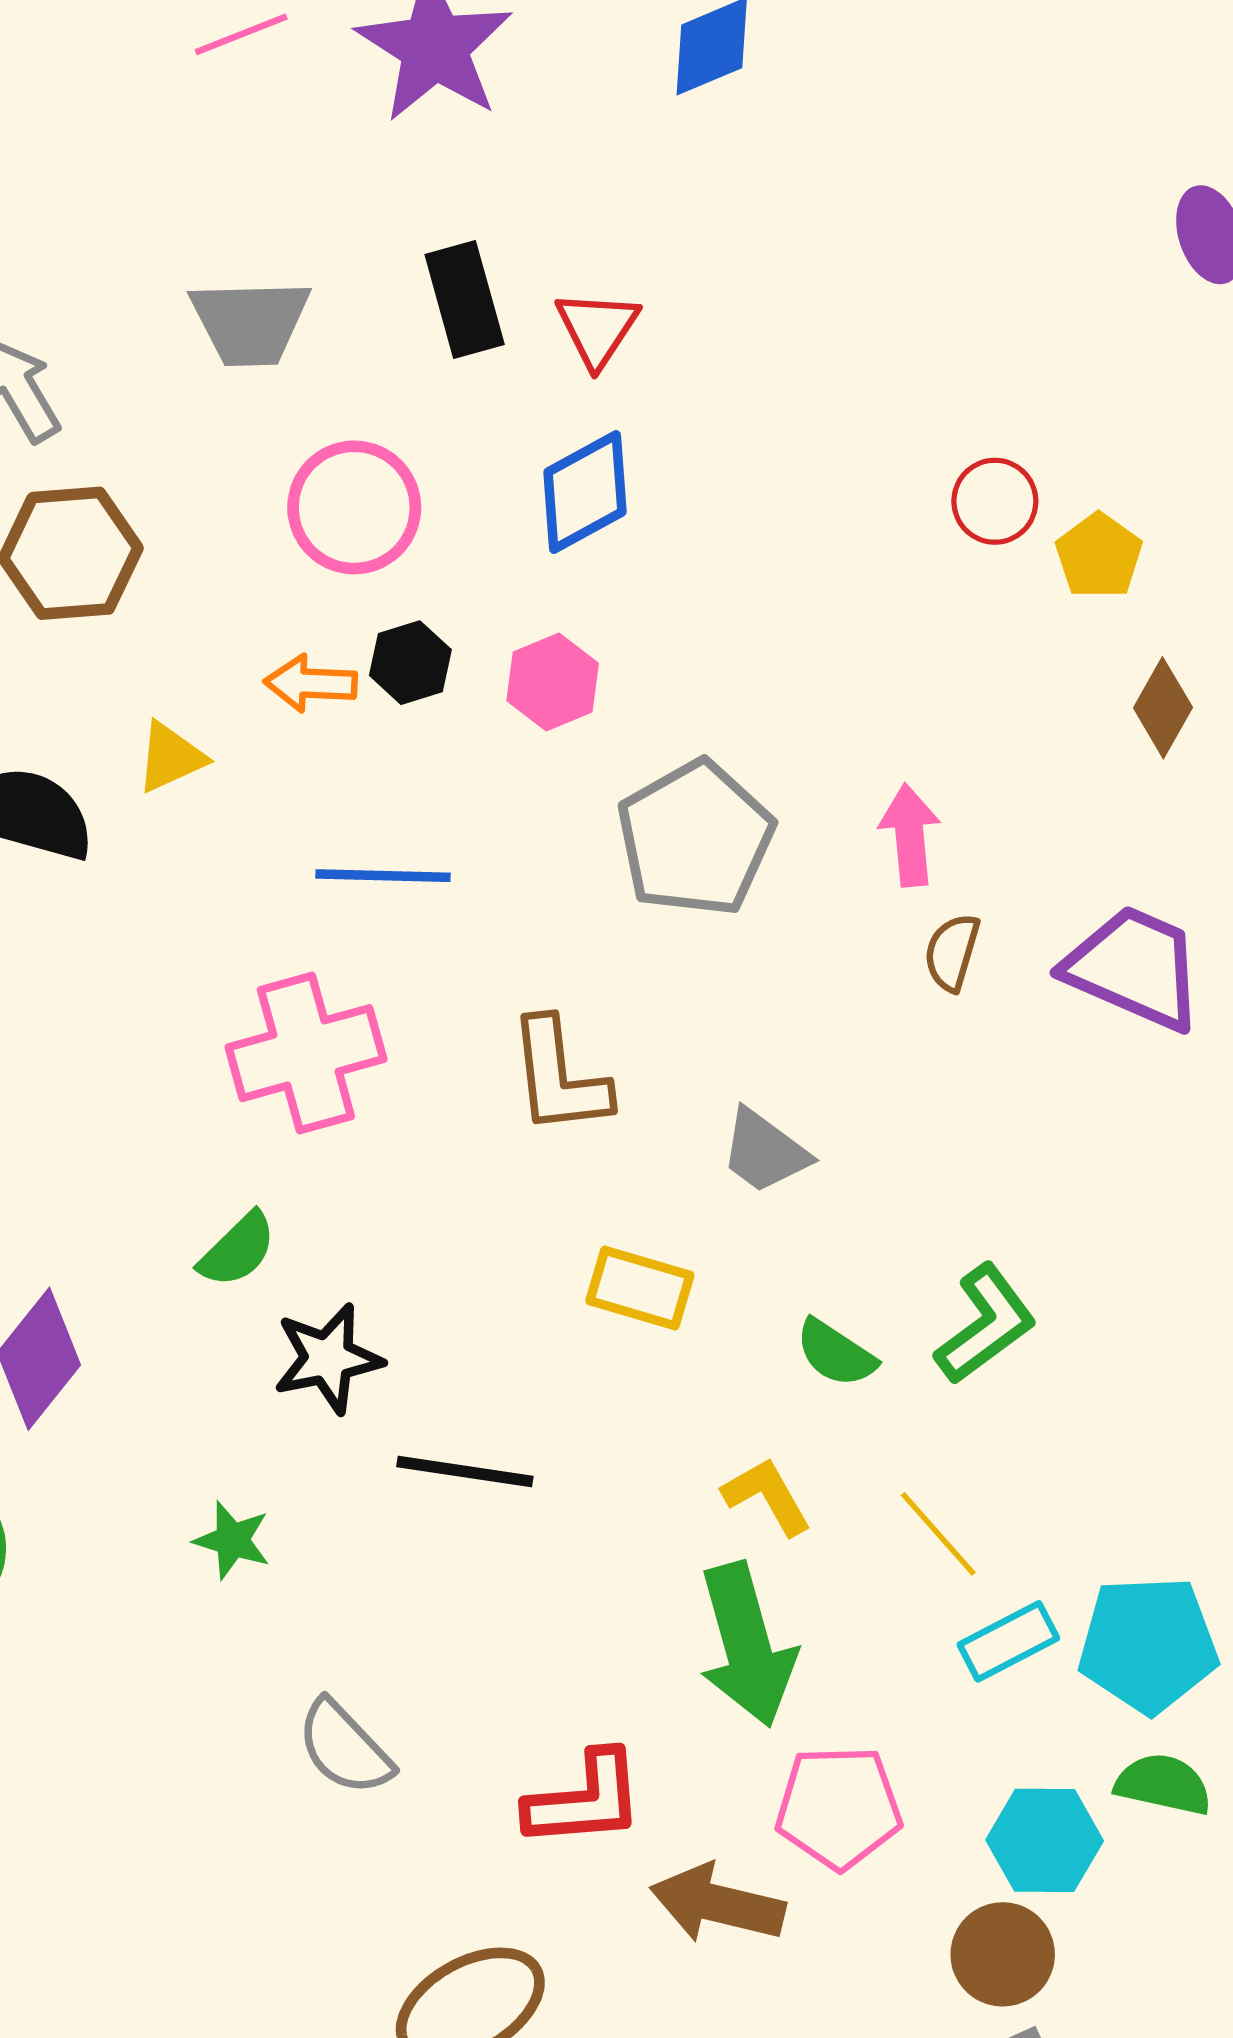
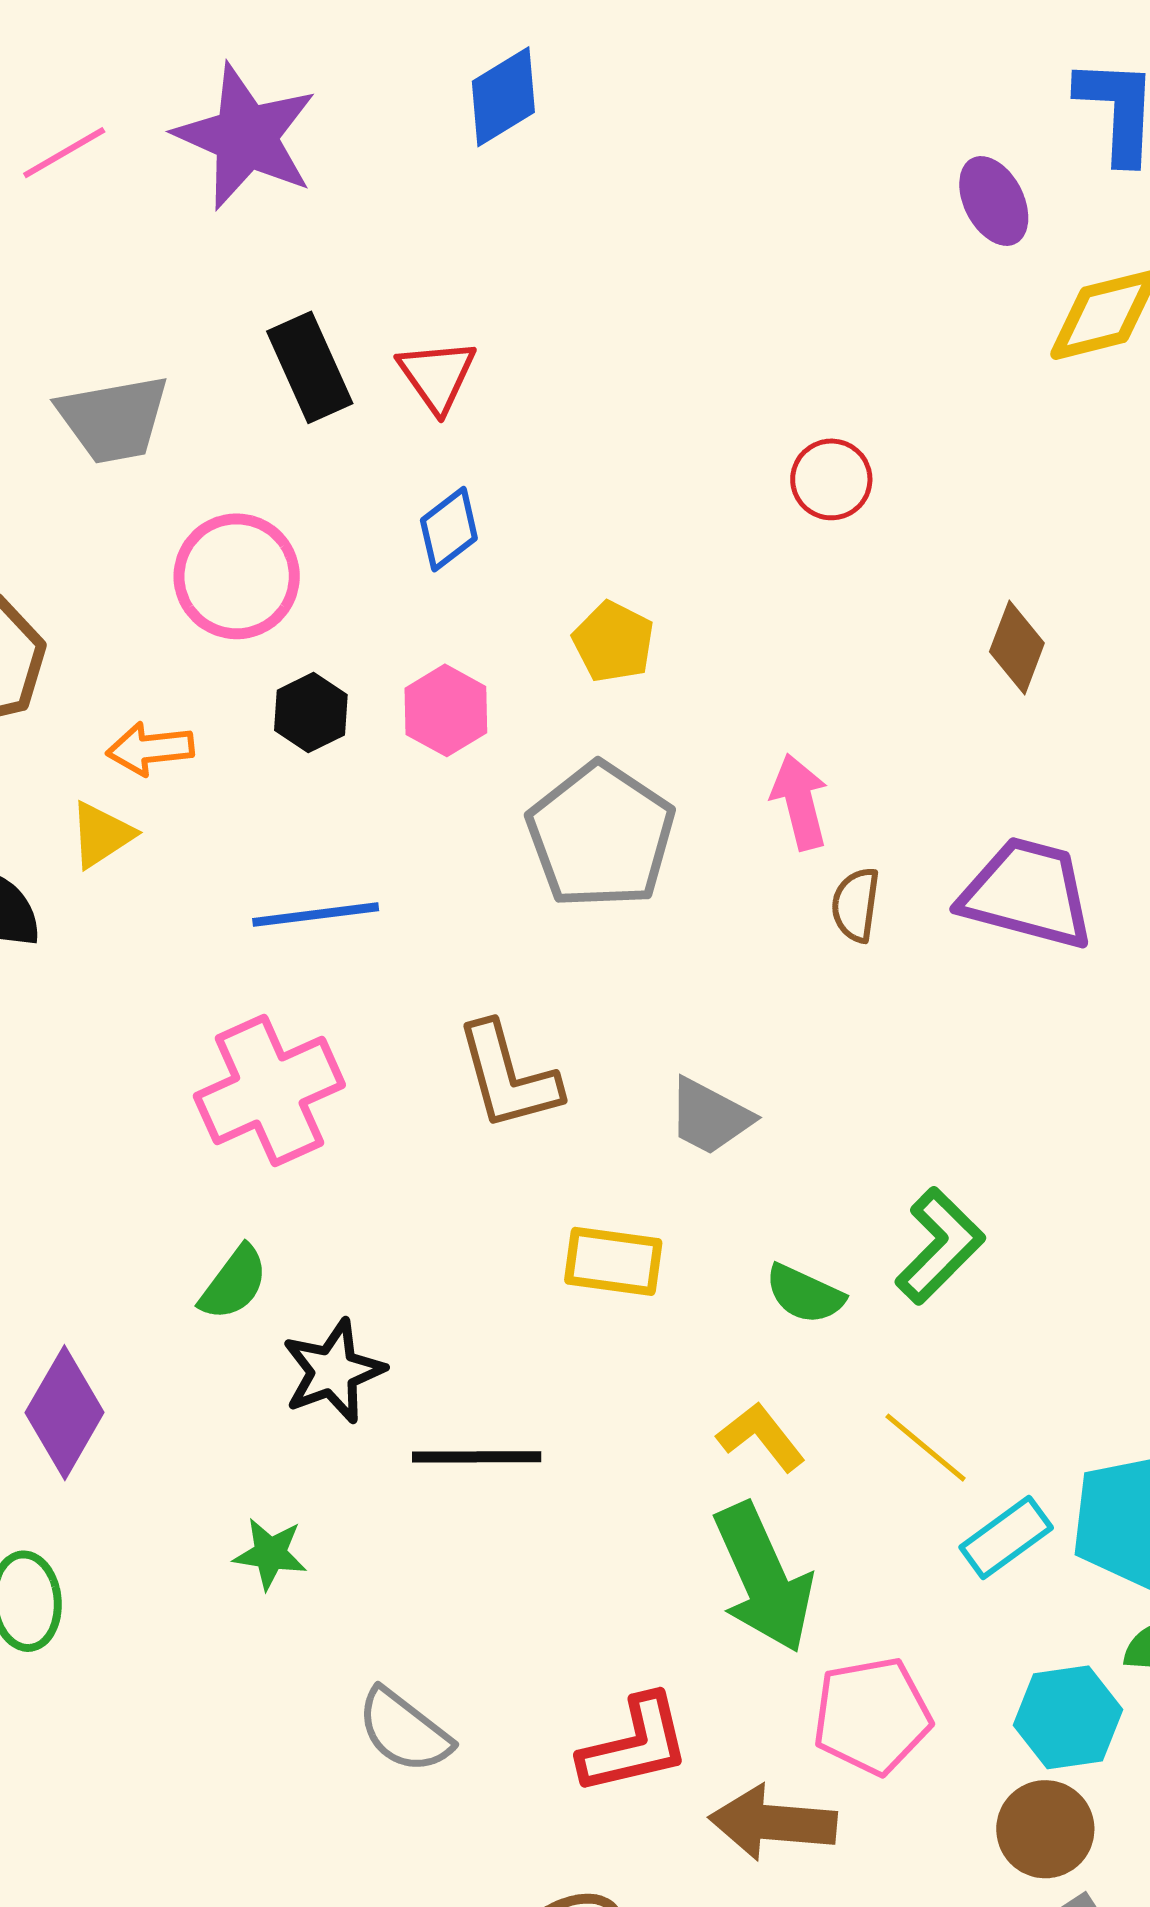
blue diamond: (585, 492) -> (449, 529), size x0.7
yellow pentagon: (1099, 556) -> (613, 642), moved
orange arrow: (311, 683) -> (150, 749), moved

